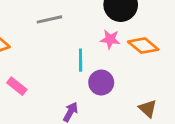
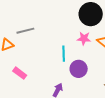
gray line: (49, 19) -> (25, 31), moved

